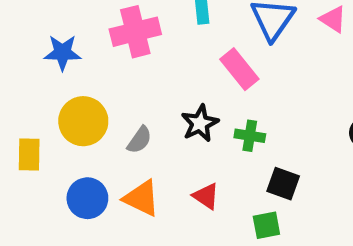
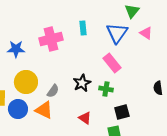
pink rectangle: (239, 69) -> (112, 63), moved
black square: (283, 184) -> (122, 112), turned -35
blue circle: (87, 198) -> (18, 109), moved
orange triangle: (142, 198) -> (44, 110), moved

